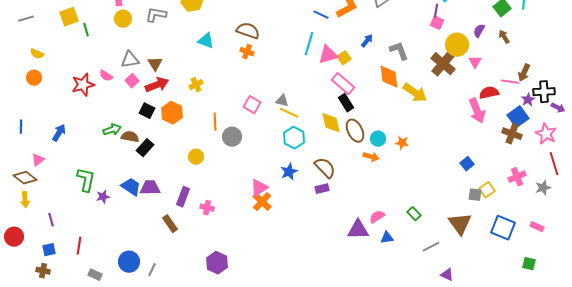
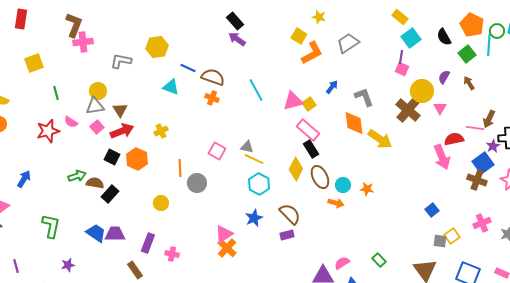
blue line: (321, 15) -> (188, 68), moved
yellow circle: (123, 19) -> (98, 91), moved
green line: (86, 30) -> (56, 93), moved
cyan line: (309, 44) -> (256, 90), moved, turned -45
yellow diamond: (331, 123) -> (296, 169), turned 40
purple star: (103, 197) -> (68, 265), moved

